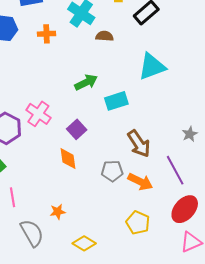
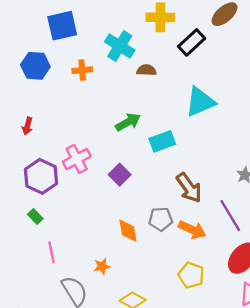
pink cross: (38, 114) -> (77, 159), turned 30
orange diamond: (68, 159) -> (128, 231), moved

